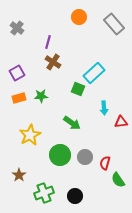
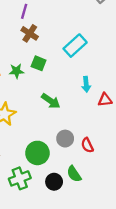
green square: (78, 89) -> (39, 63), moved
green circle: (60, 155) -> (37, 153), moved
red semicircle: (105, 163) -> (87, 145), turned -40
green semicircle: (118, 180) -> (74, 174), moved

